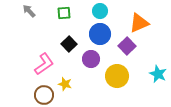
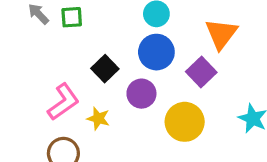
green square: (64, 13) -> (72, 17), moved
orange triangle: (139, 23) -> (221, 34), turned -30
yellow star: (65, 84) -> (98, 118), moved

